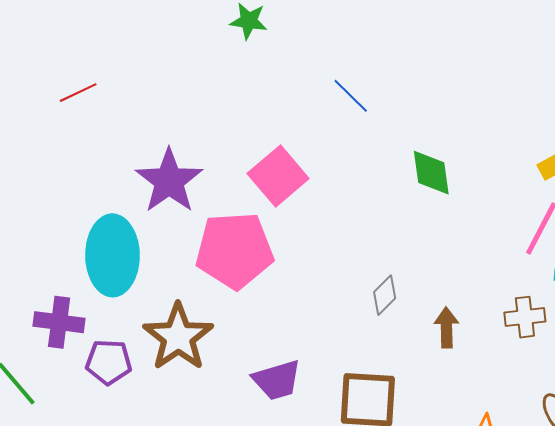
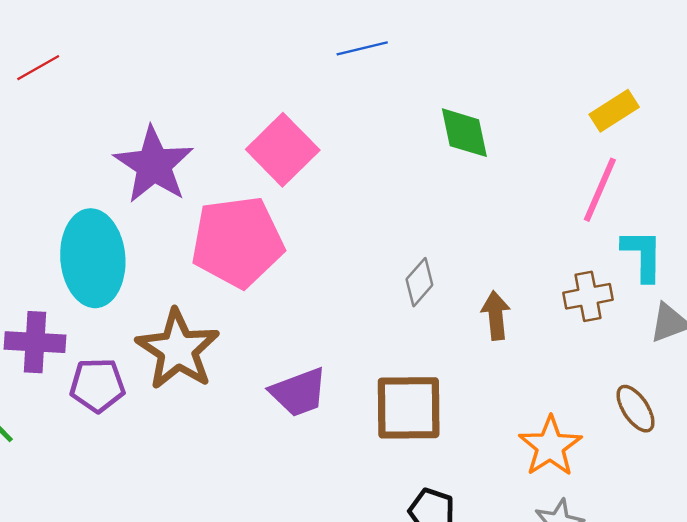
blue line: (351, 96) -> (362, 48), turned -54

